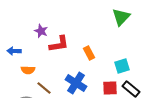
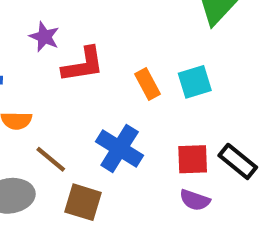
cyan square: (122, 66) -> (195, 82), moved

